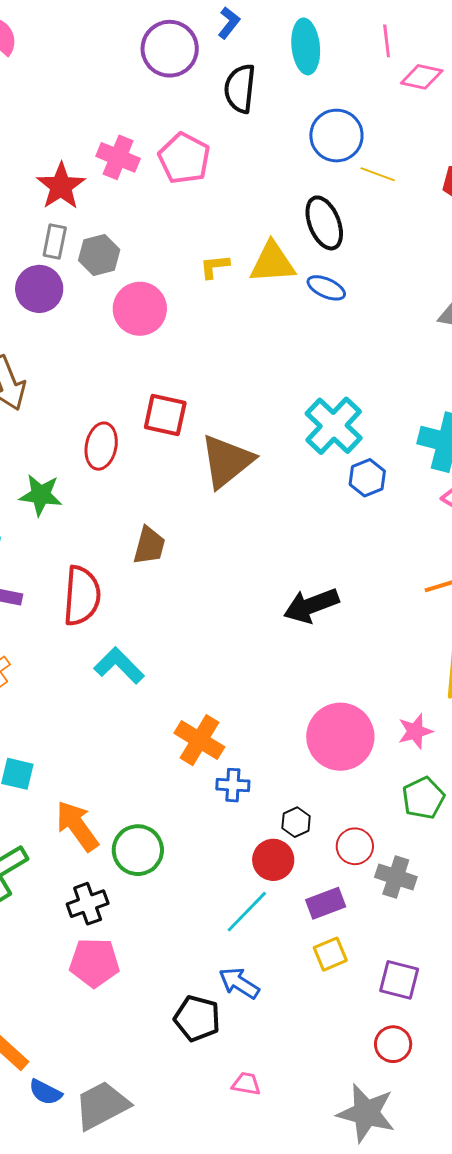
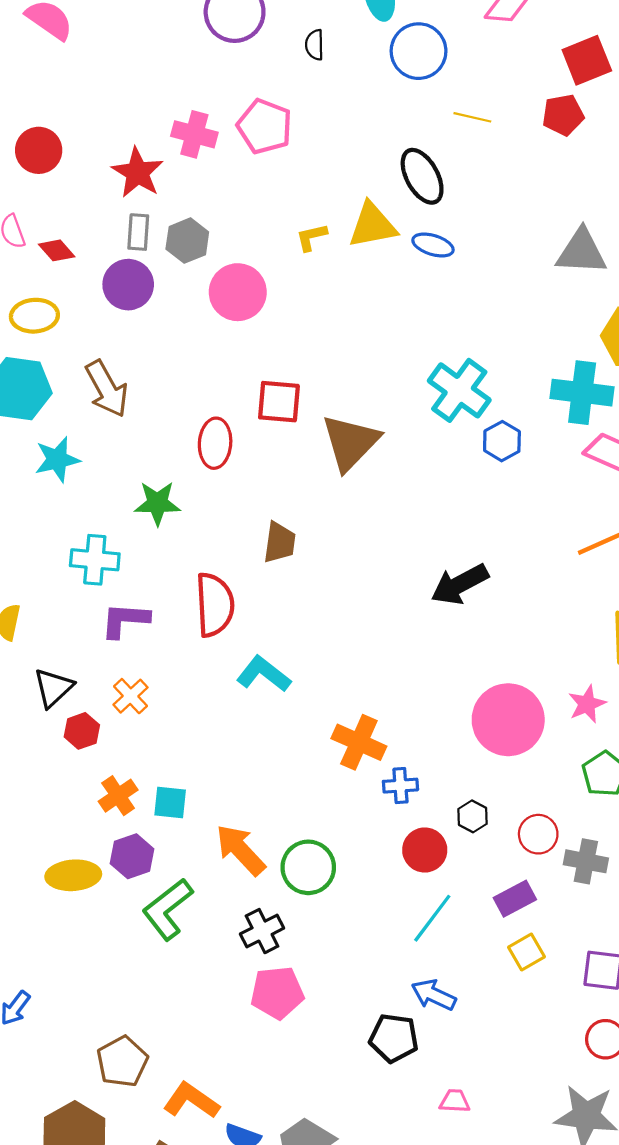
black semicircle: (240, 89) -> (315, 45), size x0.6
blue circle: (336, 136) -> (419, 51), moved
red circle: (273, 860) -> (425, 850), moved

